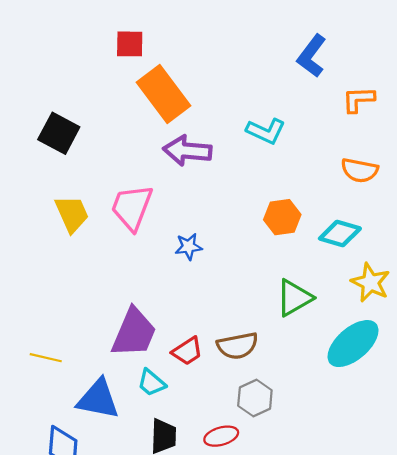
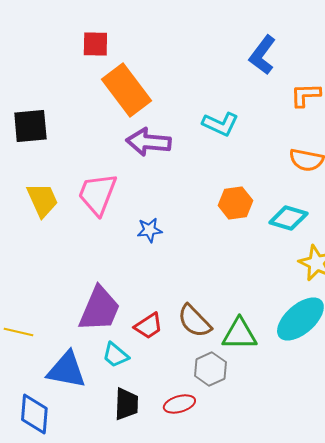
black square: (59, 133) -> (30, 126), turned -33
green triangle: (294, 298) -> (239, 334), moved, turned 30
brown semicircle: (238, 346) -> (194, 321), turned 57

